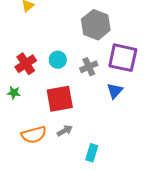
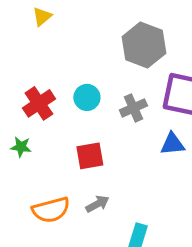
blue triangle: (115, 91) -> (172, 144), turned 42
red square: (60, 99) -> (90, 156), size x0.7

